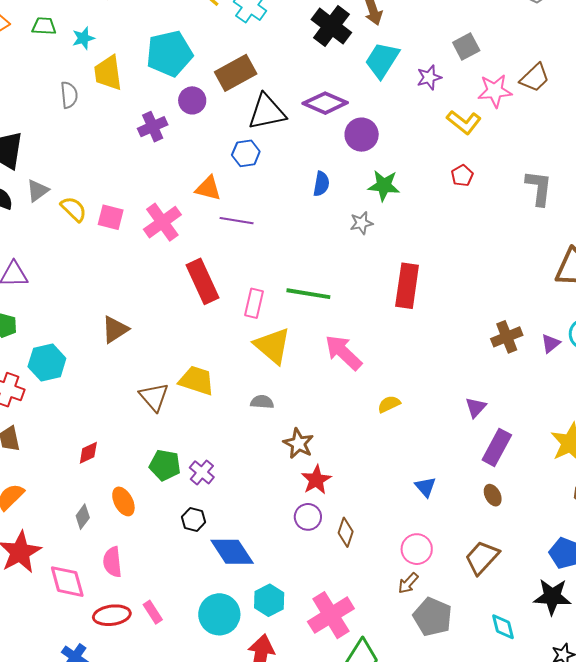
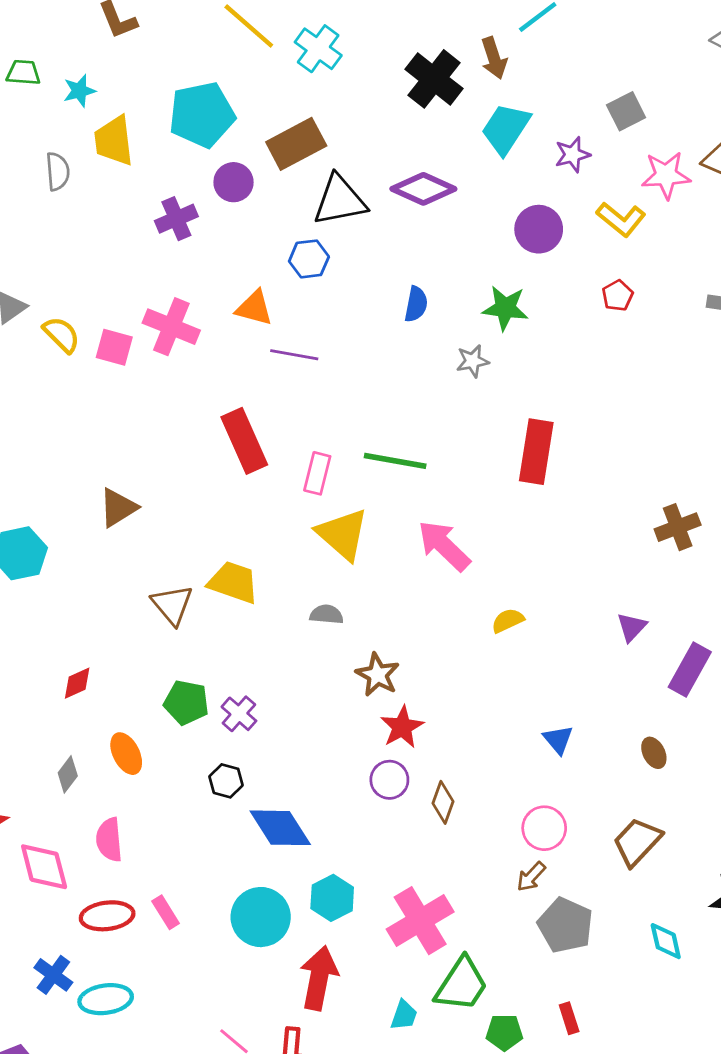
purple circle: (362, 135) -> (539, 229), moved
pink cross: (162, 222) -> (171, 327), moved, turned -33
purple rectangle: (497, 447) -> (690, 669), moved

